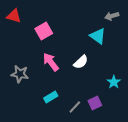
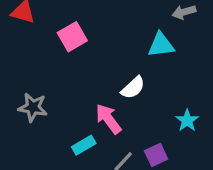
cyan triangle: (98, 36) -> (161, 45), turned -42
pink arrow: (51, 62) -> (108, 119), moved

